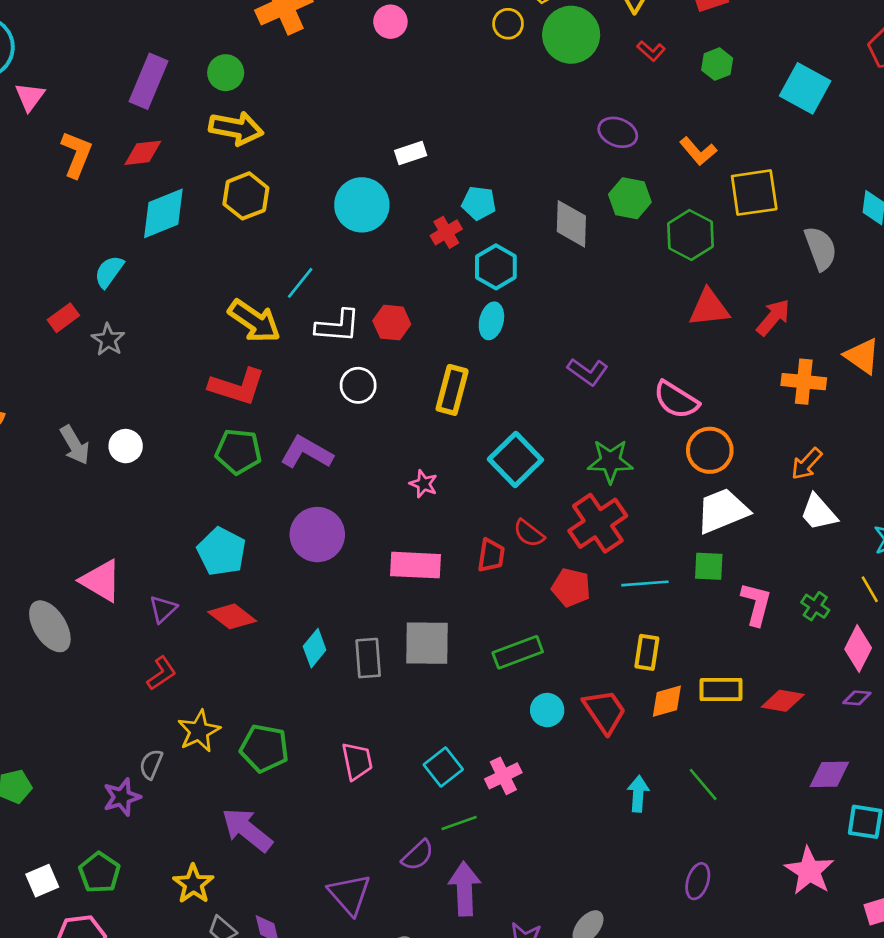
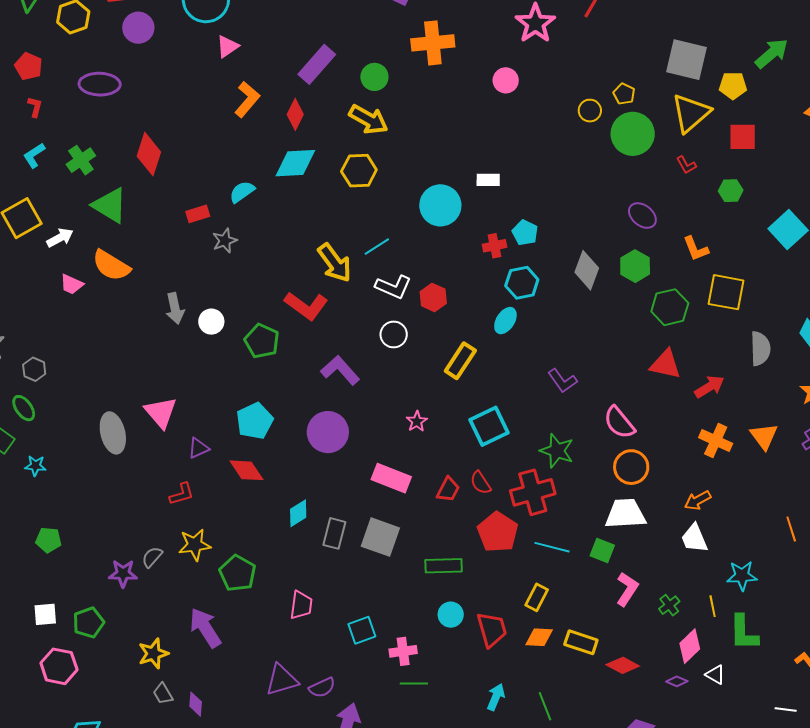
red diamond: (143, 153) -> (295, 114), turned -76
green pentagon: (238, 452) -> (262, 341), moved
red pentagon: (571, 588) -> (498, 532), size x1.4
green line: (459, 823) -> (414, 683), moved
purple triangle: (350, 894) -> (282, 680), moved, turned 36

